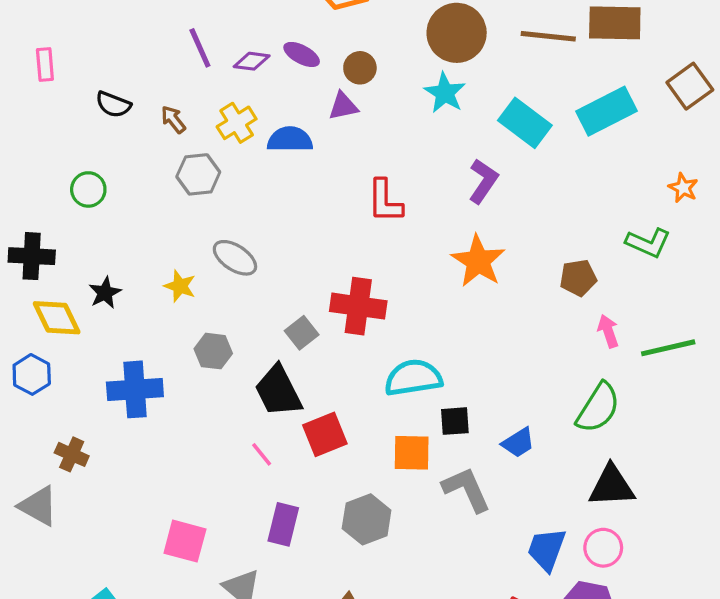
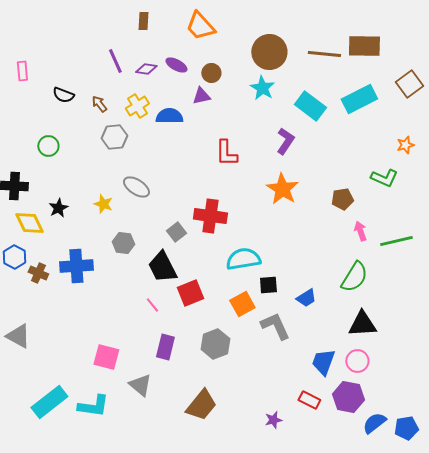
orange star: (683, 188) -> (405, 145), turned 30
orange square: (412, 453) -> (242, 304), turned -30
brown cross: (72, 454) -> (38, 273), moved

